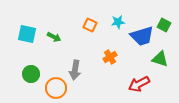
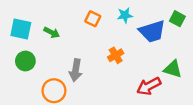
green triangle: (160, 59) -> (173, 69), moved
green circle: (31, 74) -> (25, 61), moved

